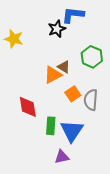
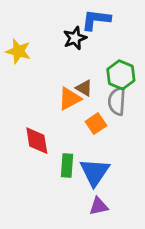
gray semicircle: (91, 100) -> (117, 101), moved
purple triangle: (62, 157) -> (99, 206), moved

